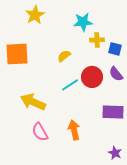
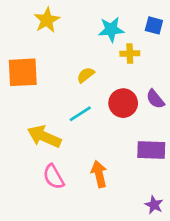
blue square: (115, 49) -> (154, 25), moved
cyan line: (70, 85) -> (80, 114), moved

